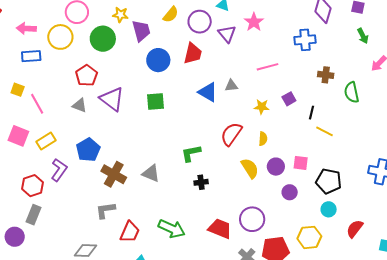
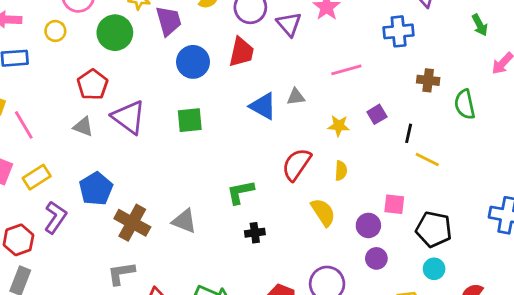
yellow circle: (60, 37) -> (55, 31), size x0.6
purple circle: (276, 167) -> (368, 225), moved
purple circle: (290, 192) -> (376, 258), moved

